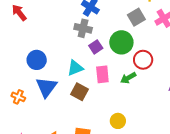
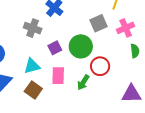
gray cross: (83, 28) -> (33, 28), moved
green arrow: (128, 78) -> (83, 82), turned -35

